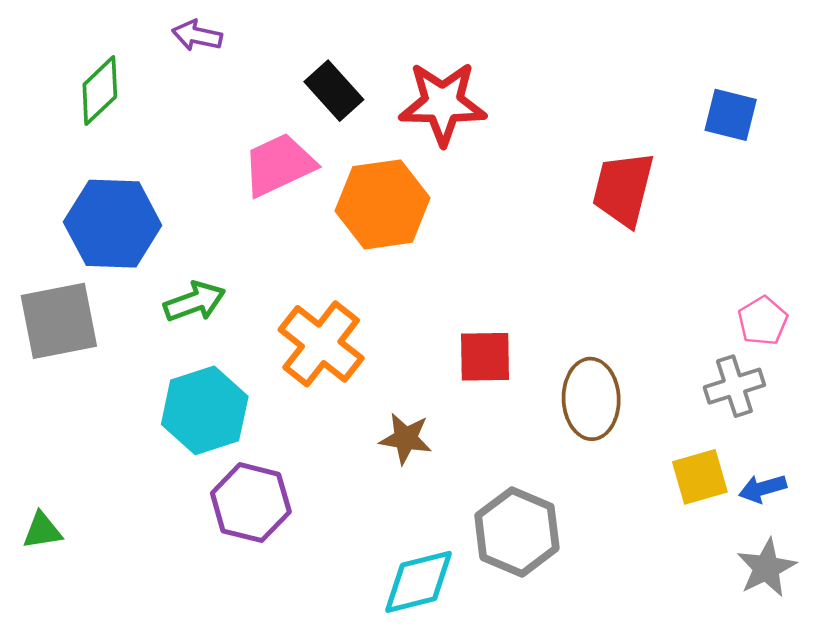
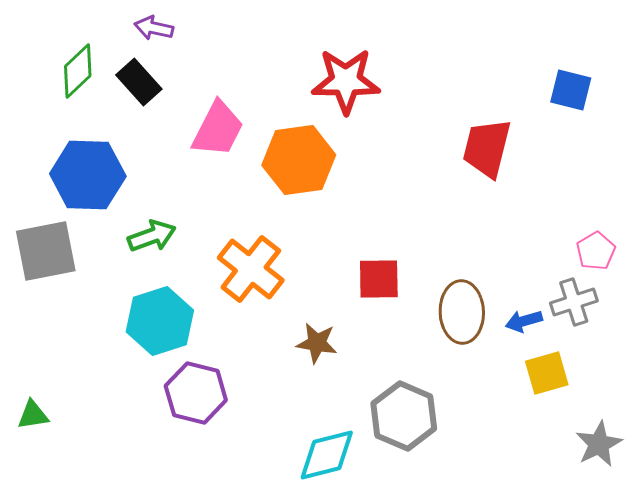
black rectangle: (334, 91) -> (139, 82), moved
pink trapezoid: (279, 165) -> (218, 129), turned 142
blue arrow: (763, 488) -> (524, 321), moved

